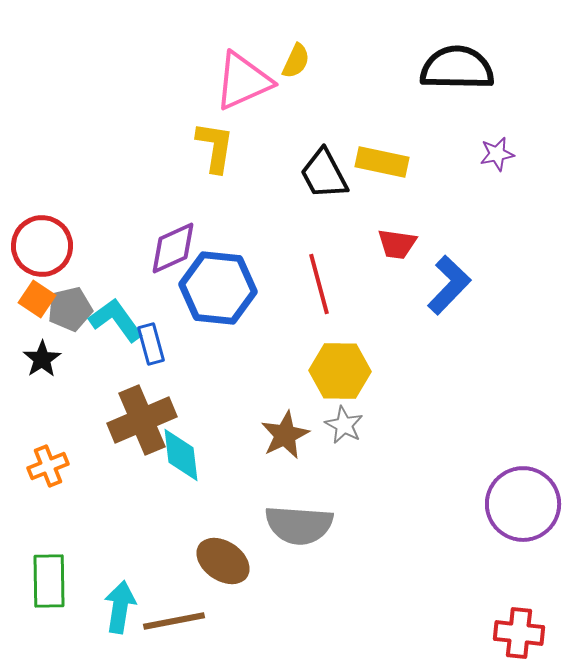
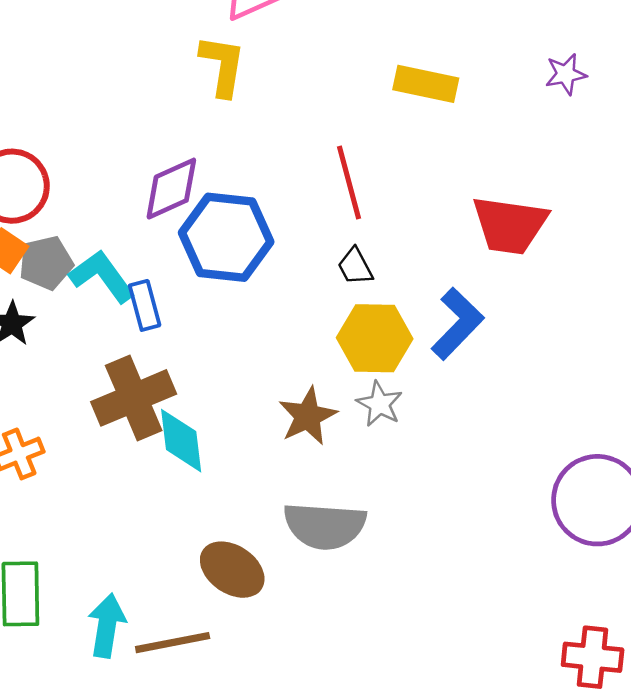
black trapezoid: (324, 174) -> (355, 266), moved, size x0.6
red trapezoid: (397, 244) -> (510, 225), moved, size x1.6
red line: (319, 284) -> (349, 182), moved
blue L-shape: (449, 285) -> (457, 324), moved

